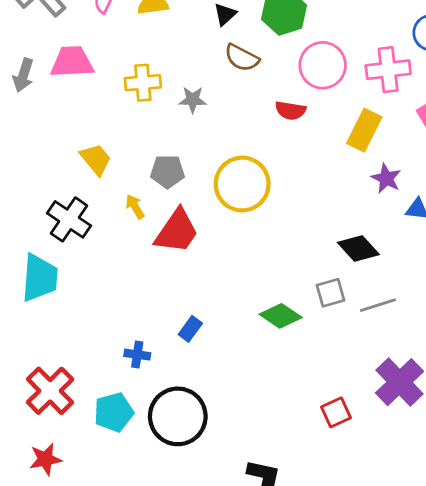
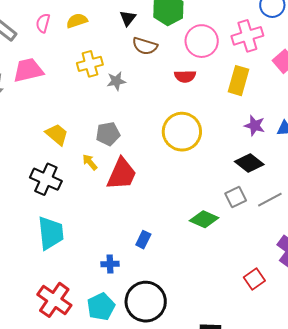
yellow cross: (143, 83) -> (90, 64), moved
purple star: (386, 178) -> (255, 126), moved
yellow circle: (242, 184) -> (182, 132), moved
cyan trapezoid: (40, 278) -> (51, 233), moved

